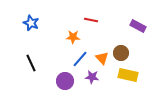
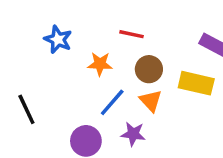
blue star: (31, 23) -> (58, 39), moved
brown circle: (121, 53) -> (149, 69), moved
yellow rectangle: (128, 75) -> (196, 83), moved

